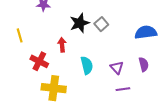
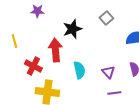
gray square: (101, 24) -> (106, 18), moved
red arrow: (62, 45) -> (55, 50), size x1.6

